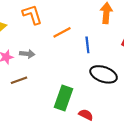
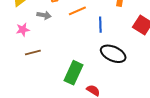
gray arrow: (27, 54) -> (44, 15), moved

